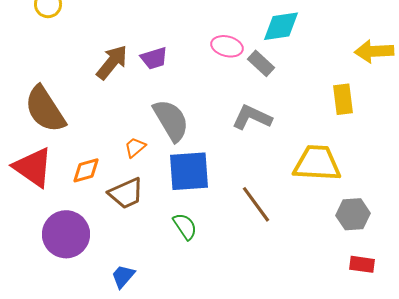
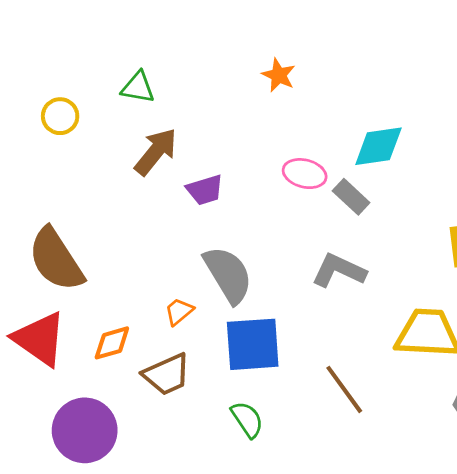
brown arrow: (112, 62) -> (156, 152), moved

